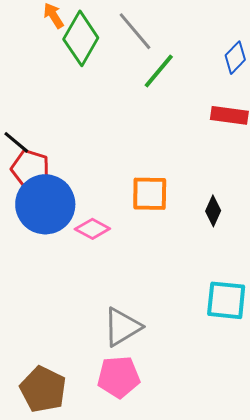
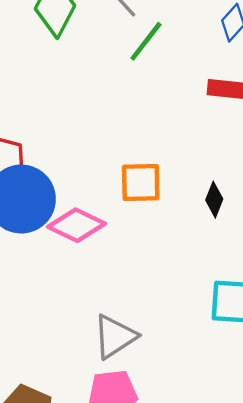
pink diamond: (92, 229) -> (77, 225), size x1.4

